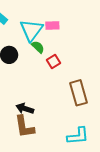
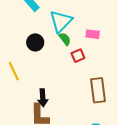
pink rectangle: (52, 25) -> (93, 34), moved
black arrow: (25, 109) -> (43, 98), turned -120

